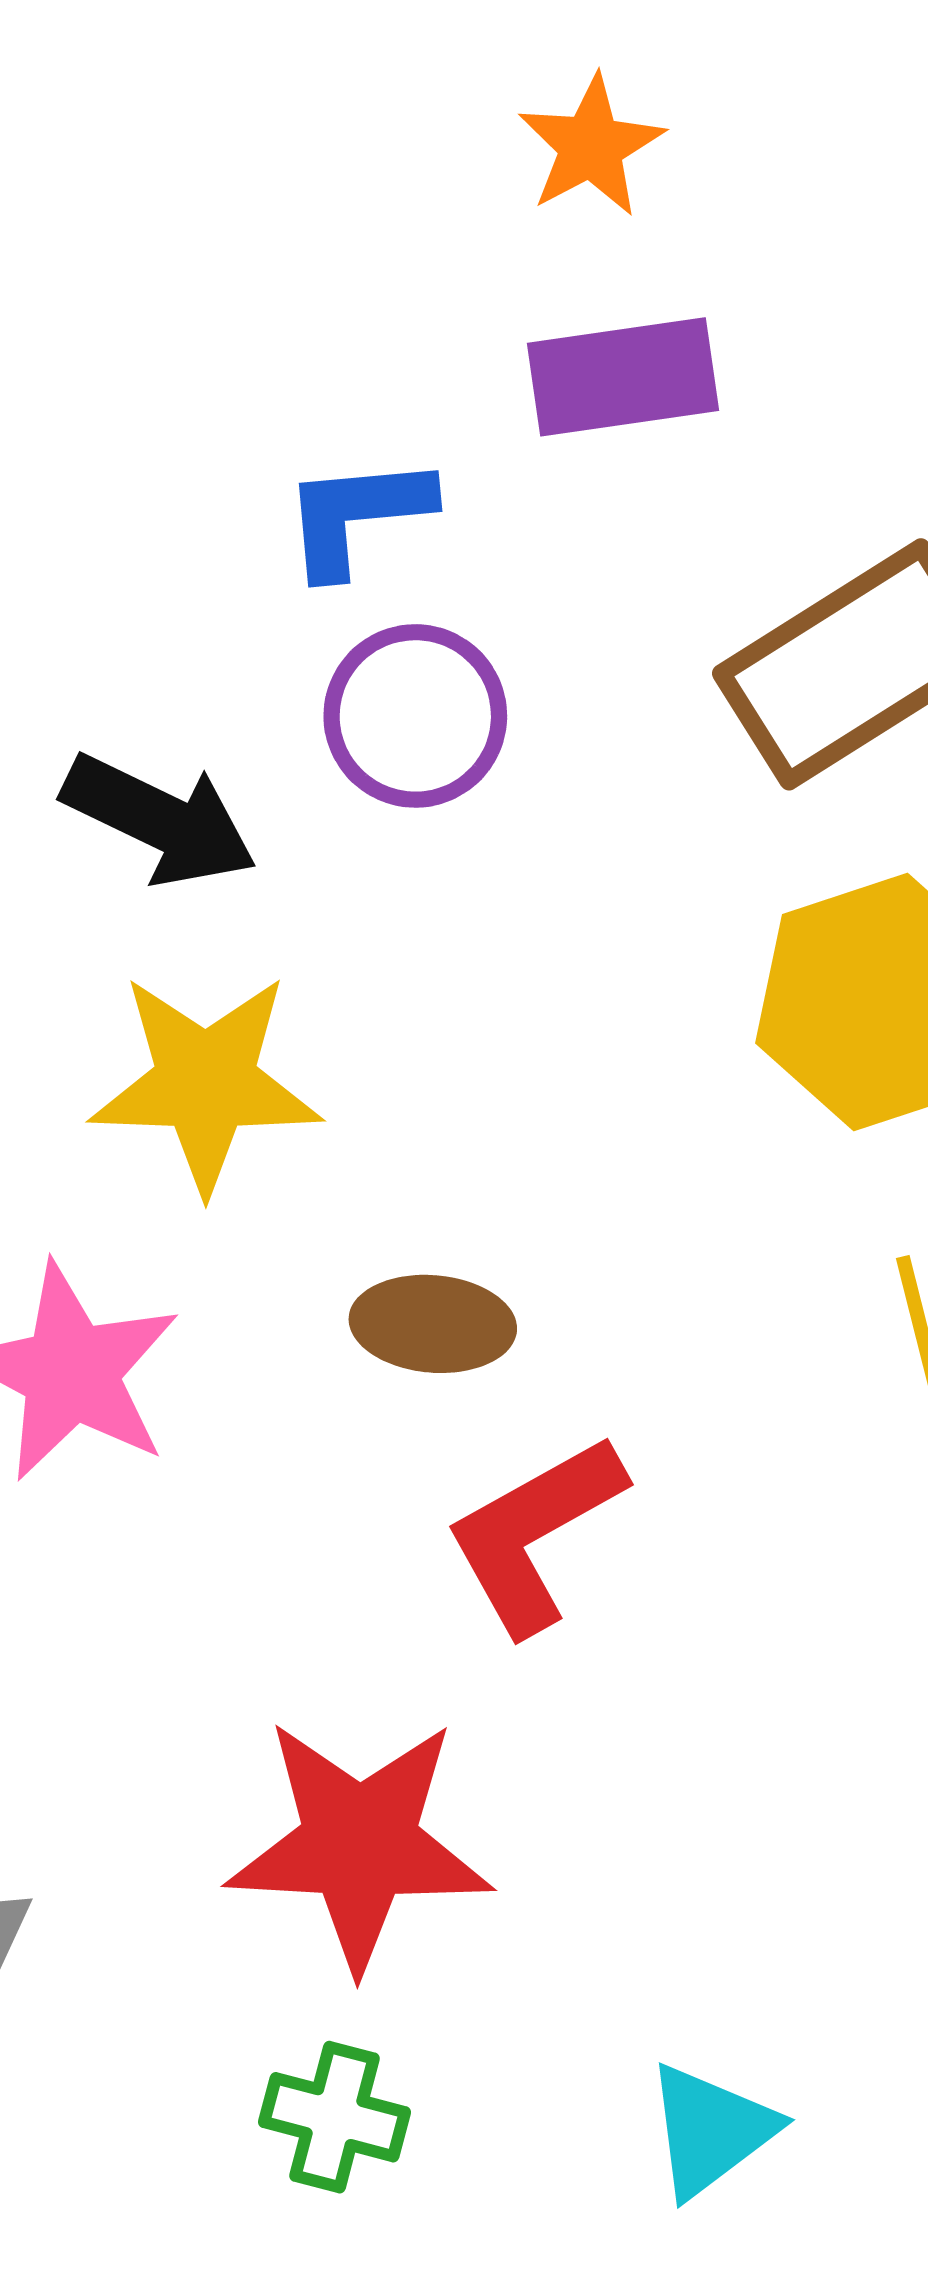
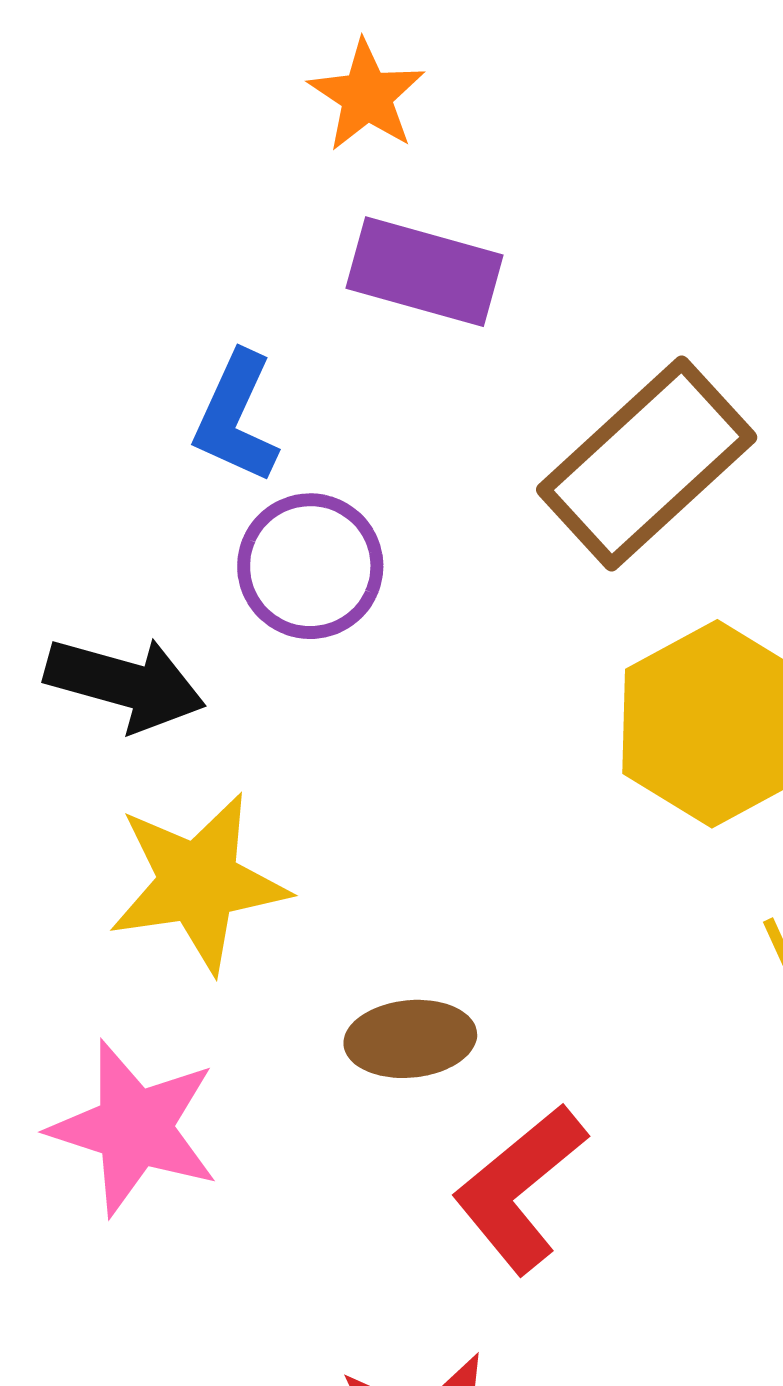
purple rectangle: (623, 377) -> (424, 272), turned 34
blue L-shape: (357, 515) -> (236, 417), turned -50

